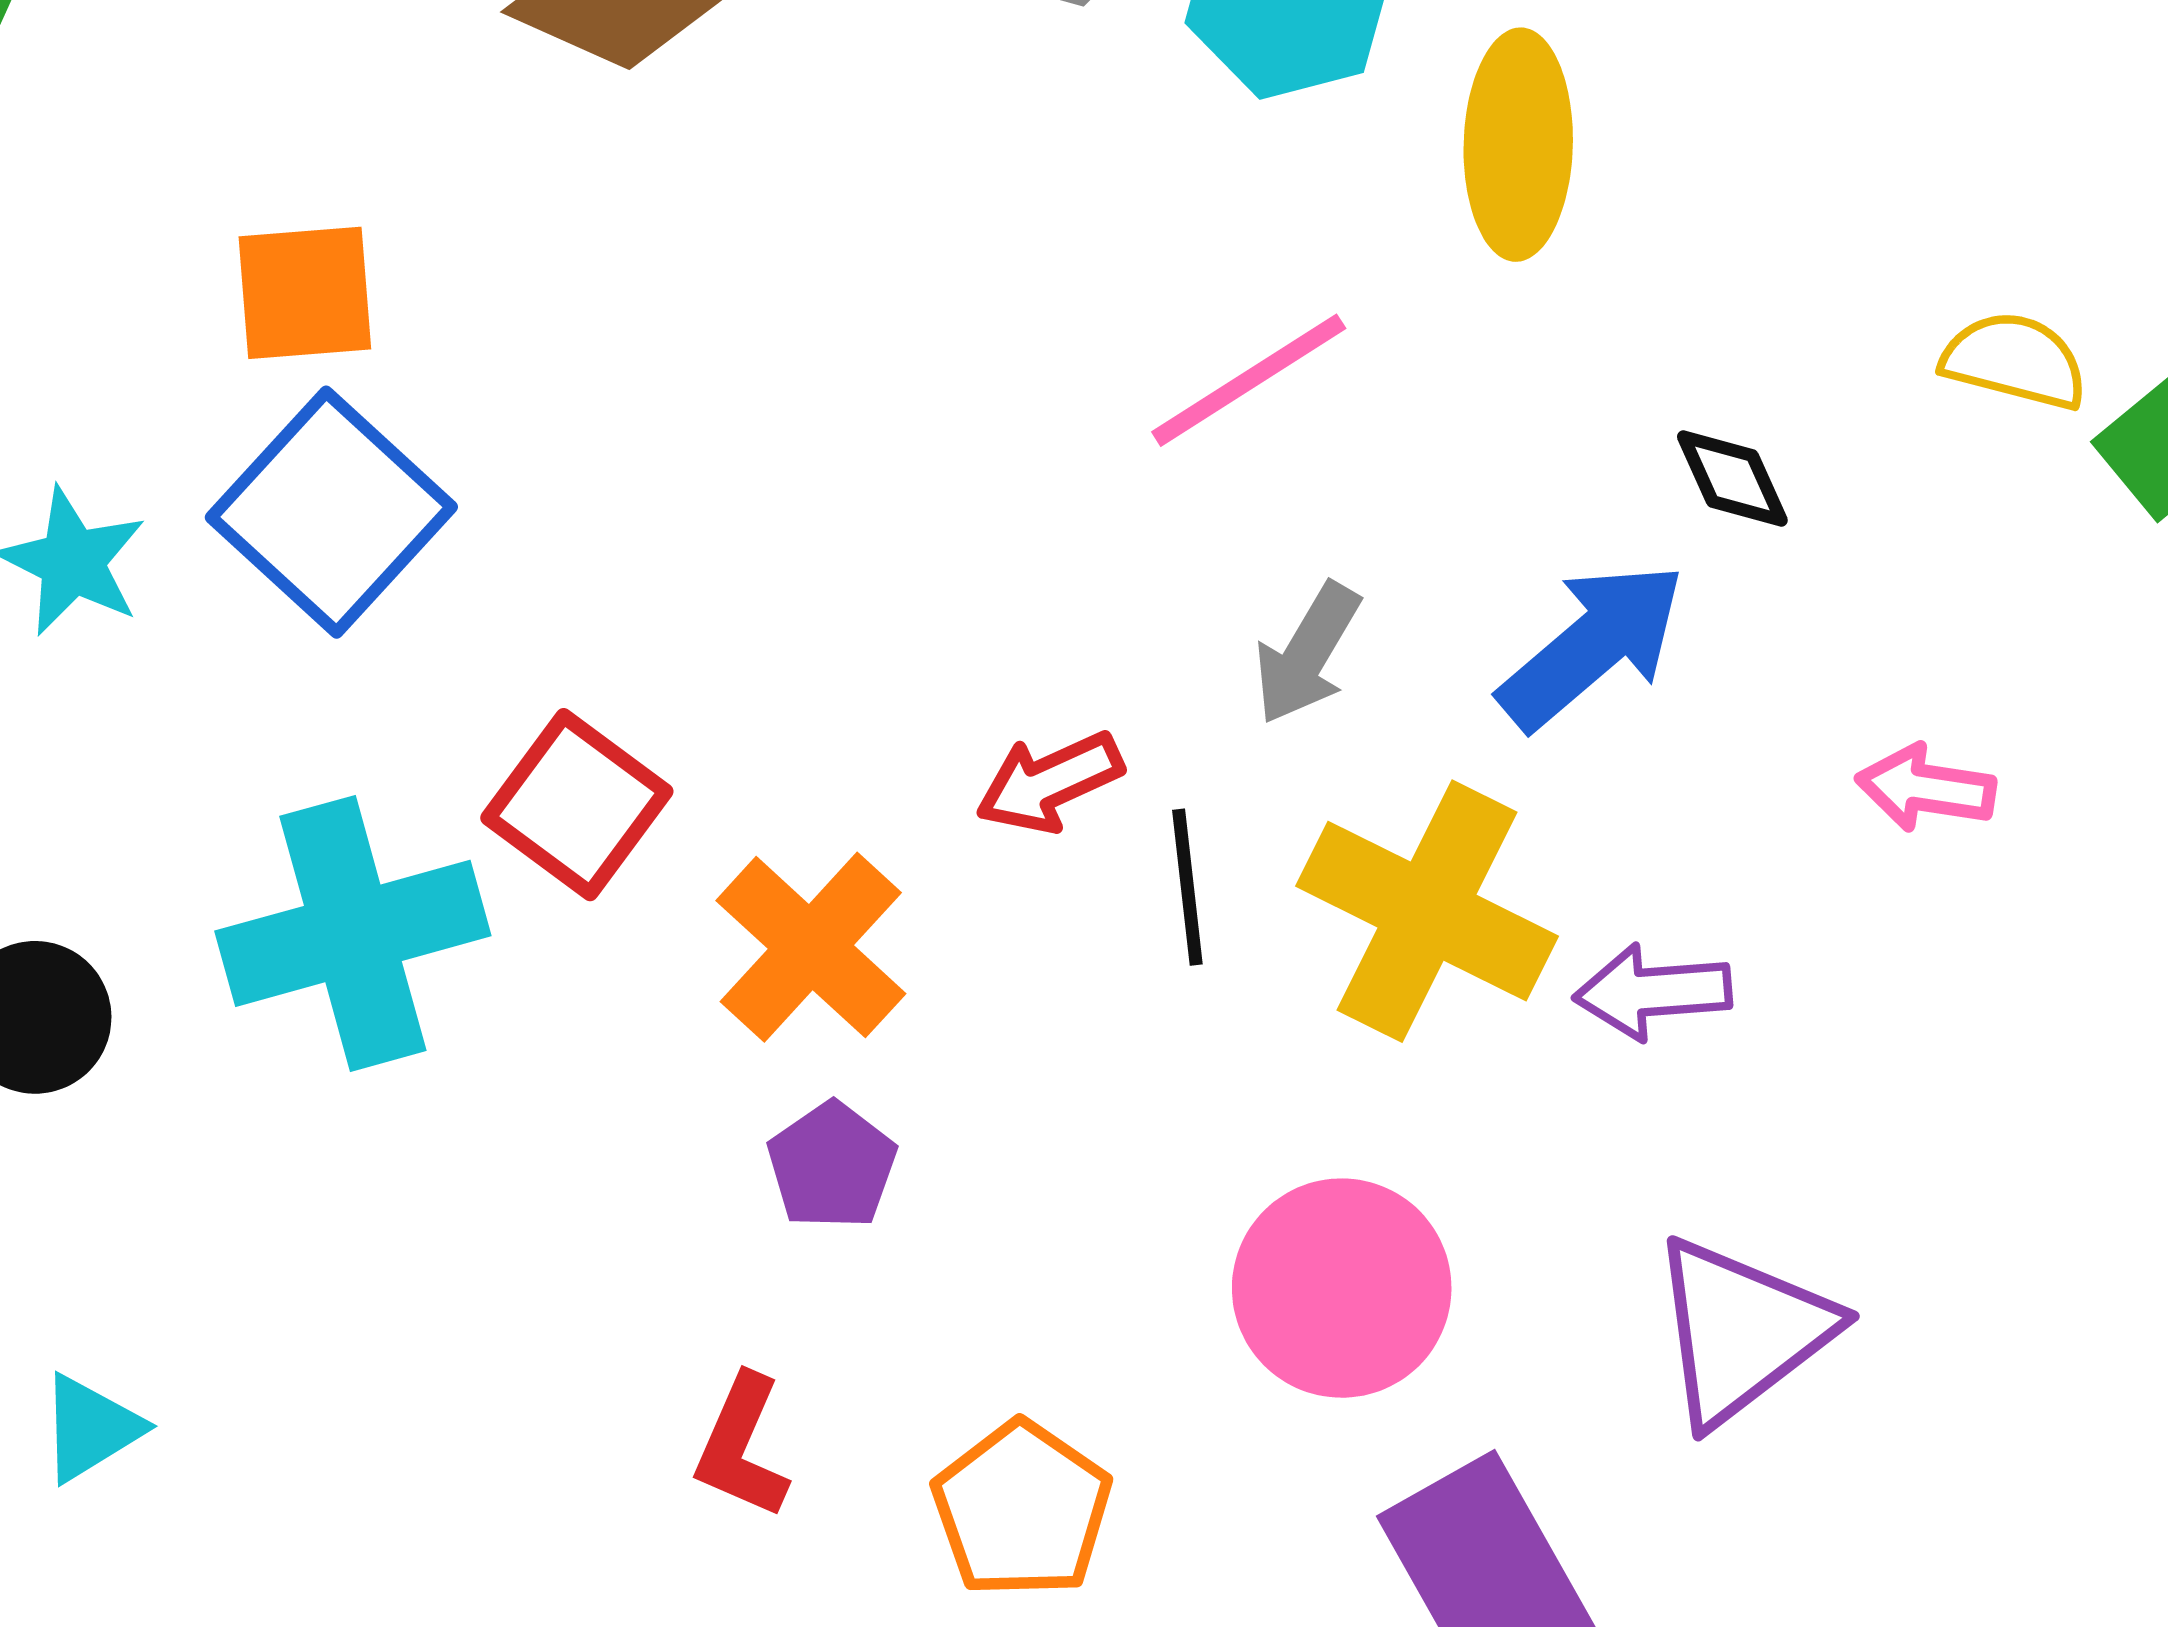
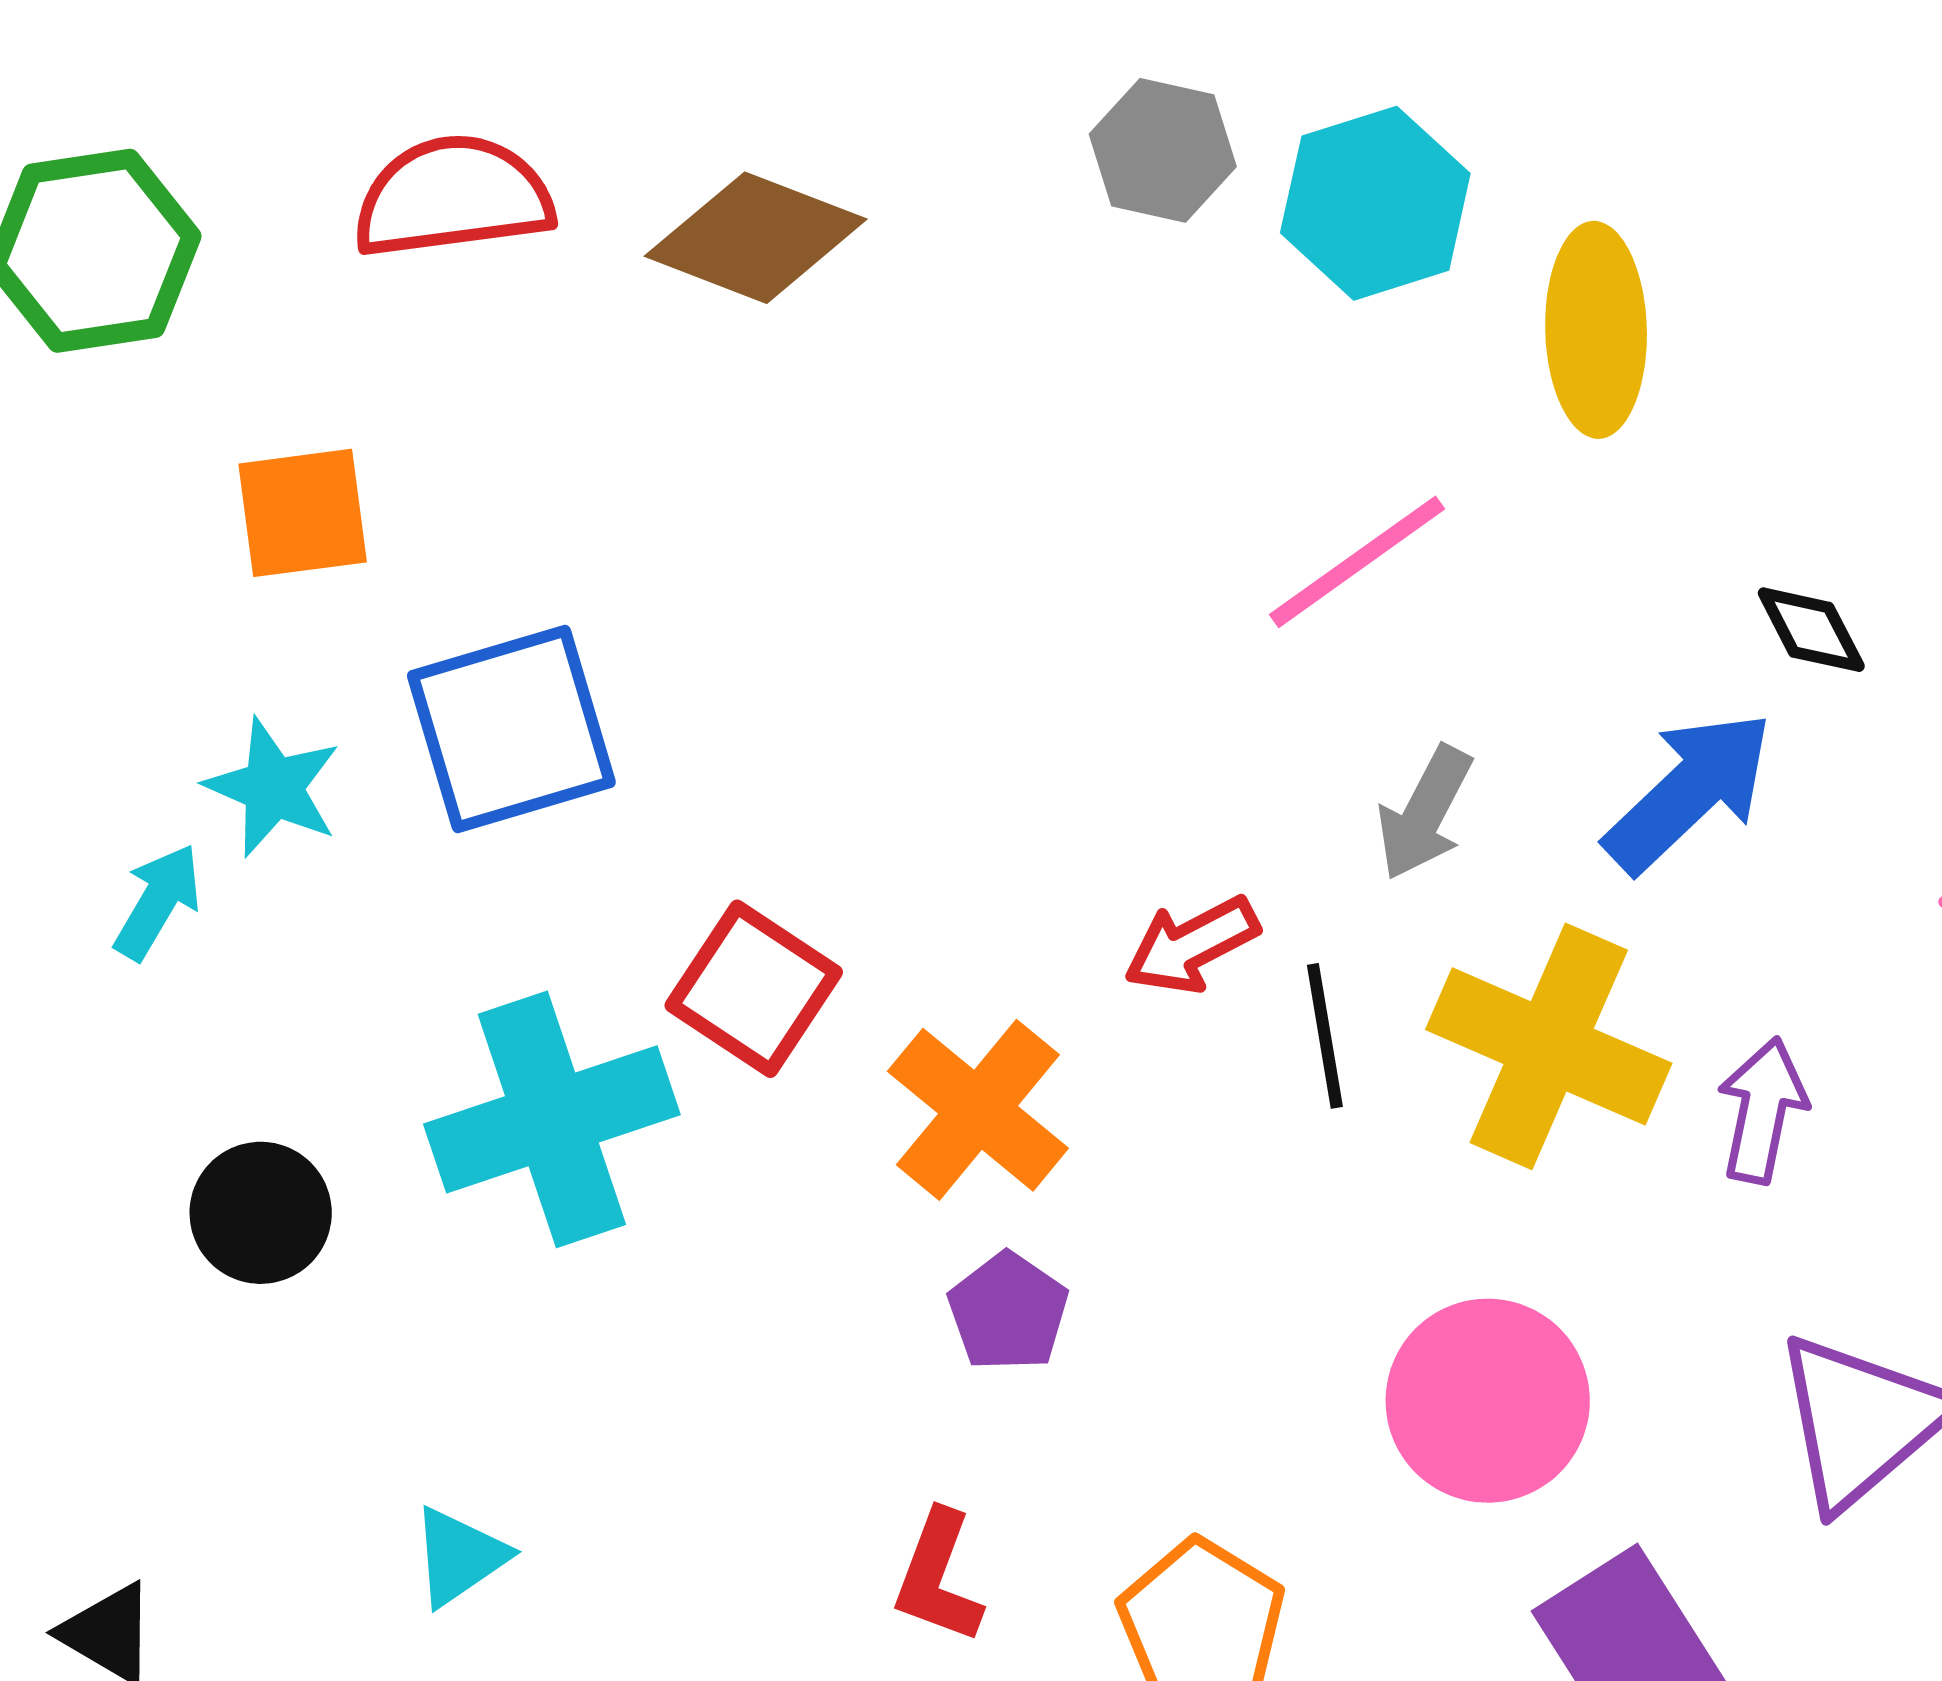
orange square: (305, 293) -> (303, 513), moved
blue square: (331, 512) -> (511, 729), turned 34
purple arrow: (1653, 992) -> (1762, 1110), turned 109
cyan triangle: (90, 1428) -> (459, 1556), moved

